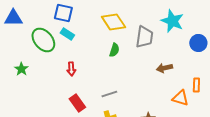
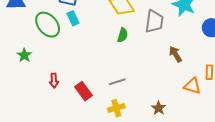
cyan rectangle: (67, 34) -> (73, 18), turned 32
brown arrow: (164, 68) -> (175, 54), turned 70
red arrow: (71, 69) -> (54, 81), moved

